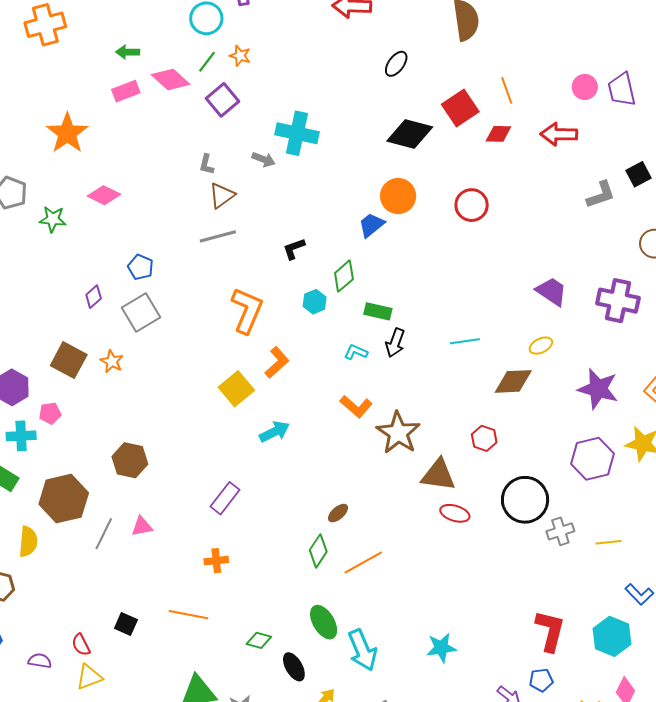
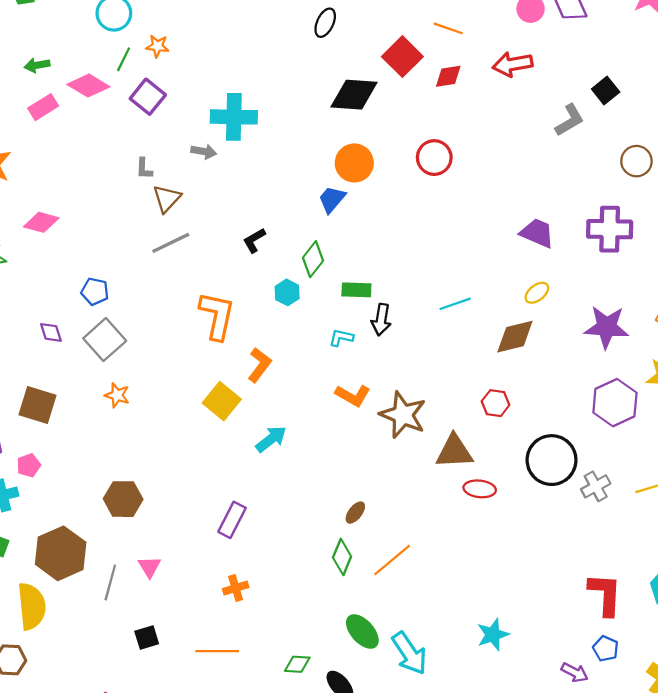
orange line: (507, 90) -> (448, 28), turned -40
purple diamond: (94, 297) -> (51, 332), turned -55
orange star: (112, 361) -> (117, 395), moved
pink triangle: (142, 526) -> (149, 567), turned -40
yellow semicircle: (28, 542) -> (32, 606), size x1.4
black square: (126, 624) -> (147, 638), moved, turned -30
blue pentagon: (541, 680) -> (606, 649), turned -30

